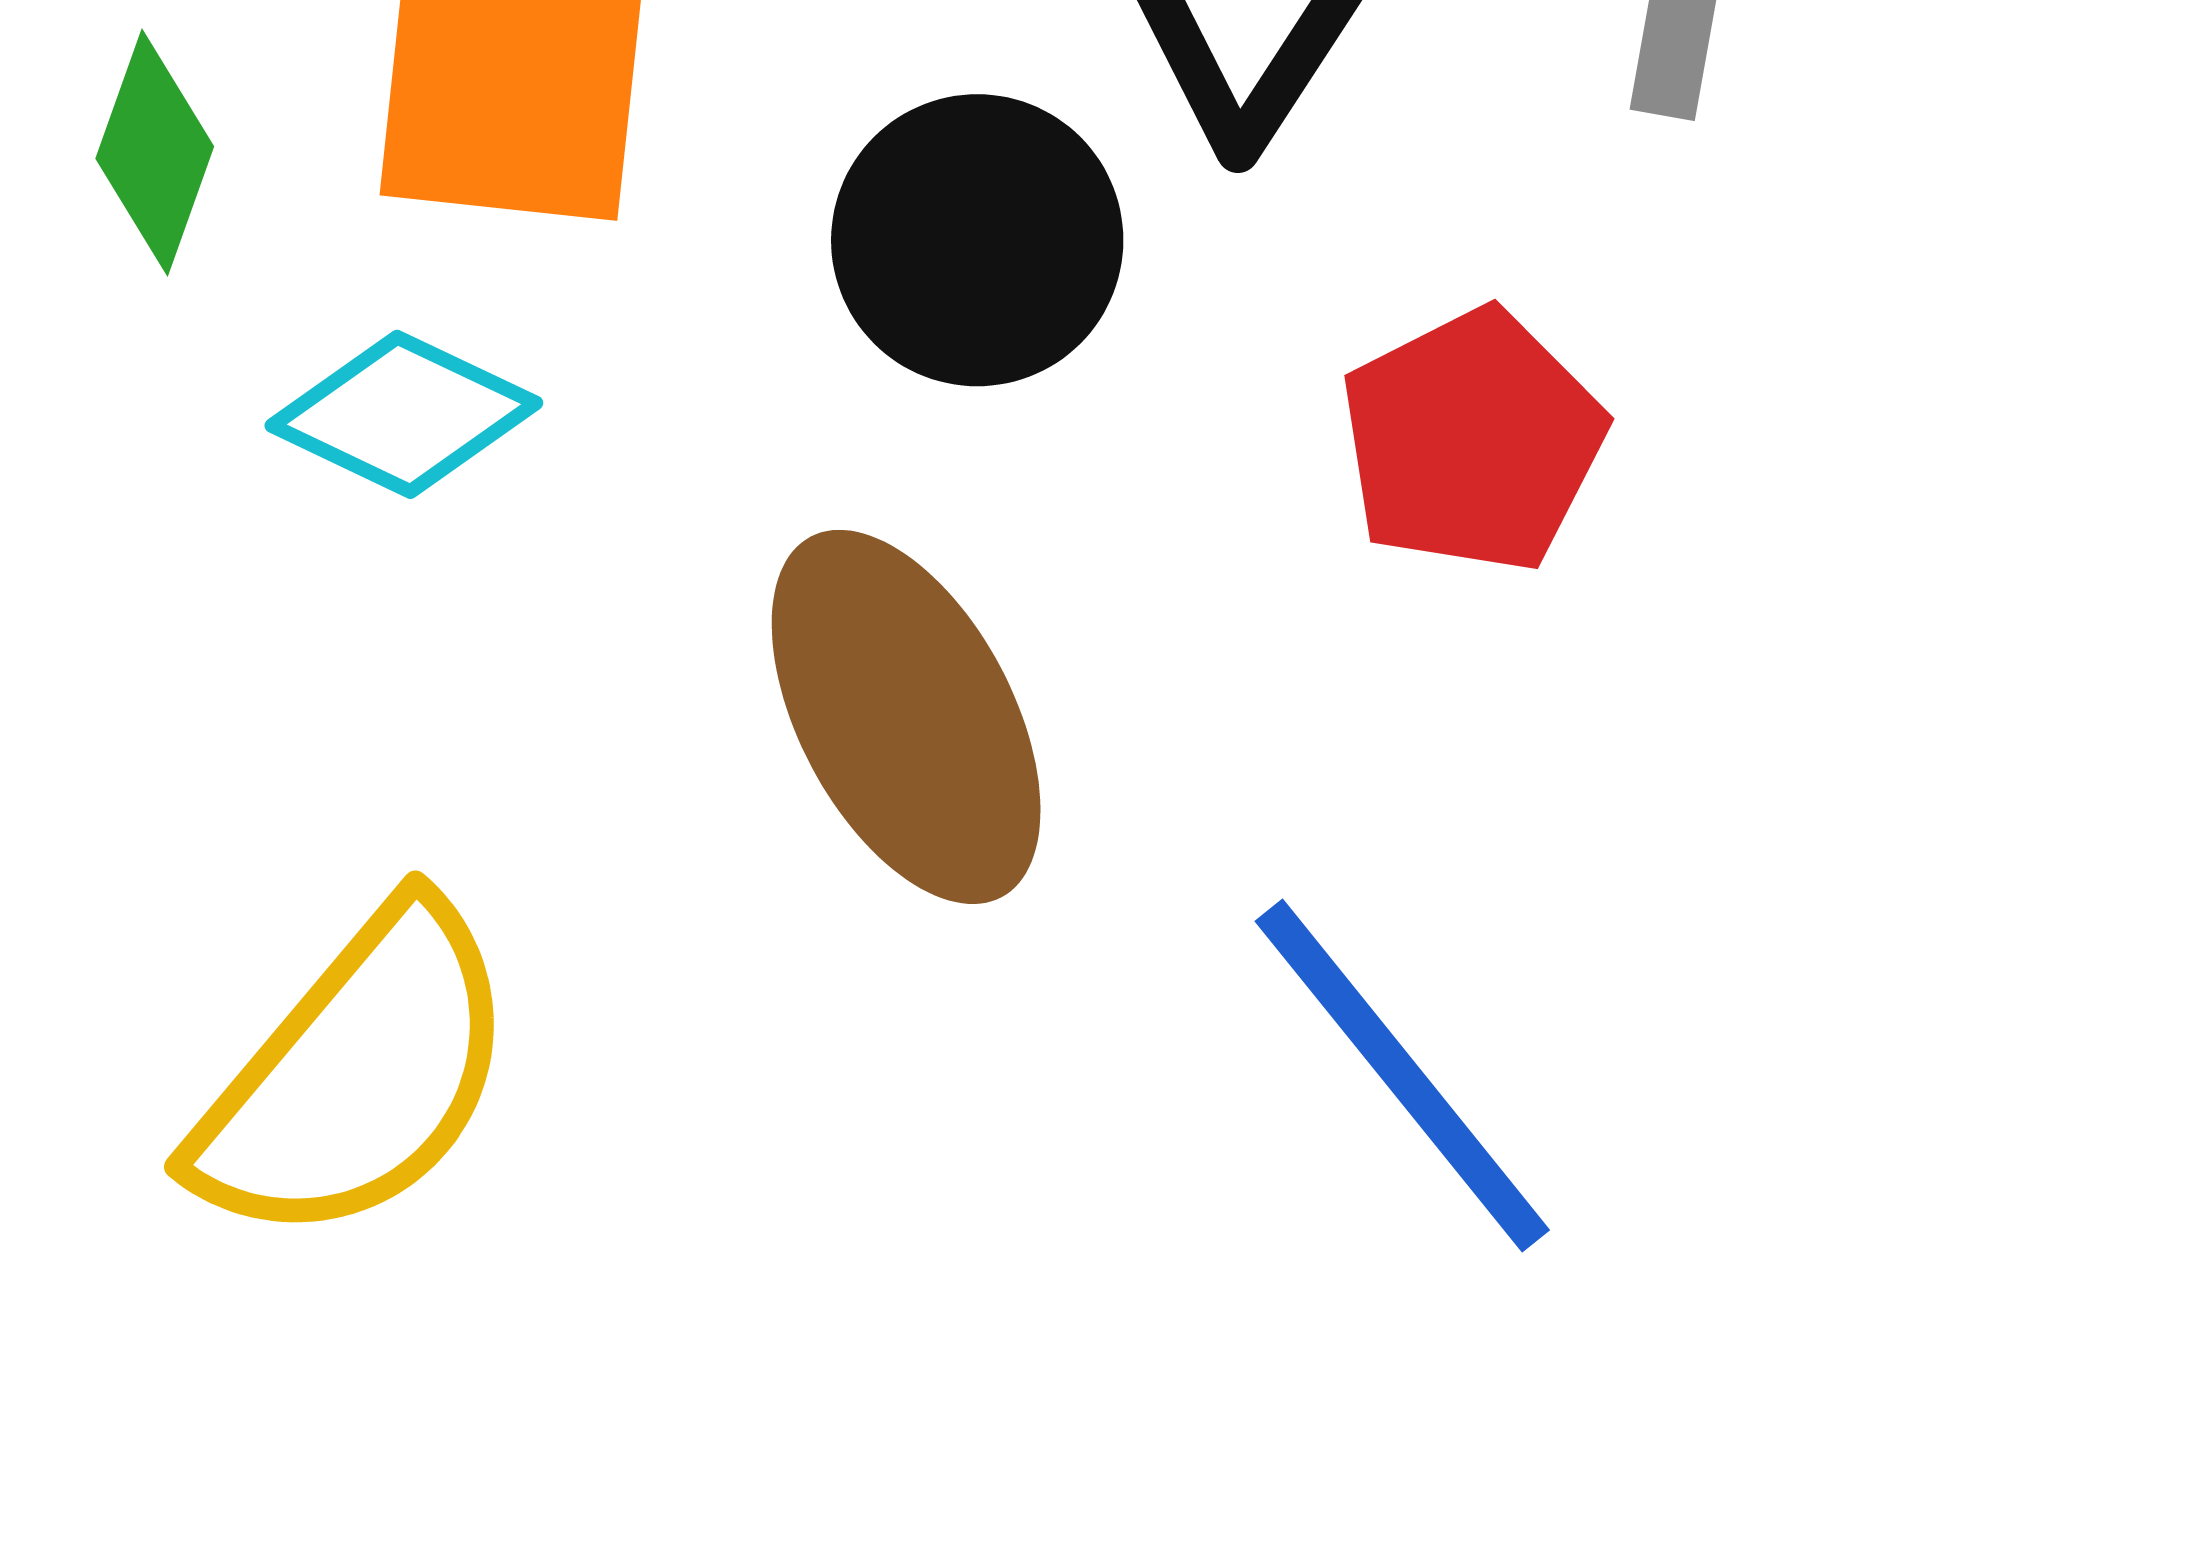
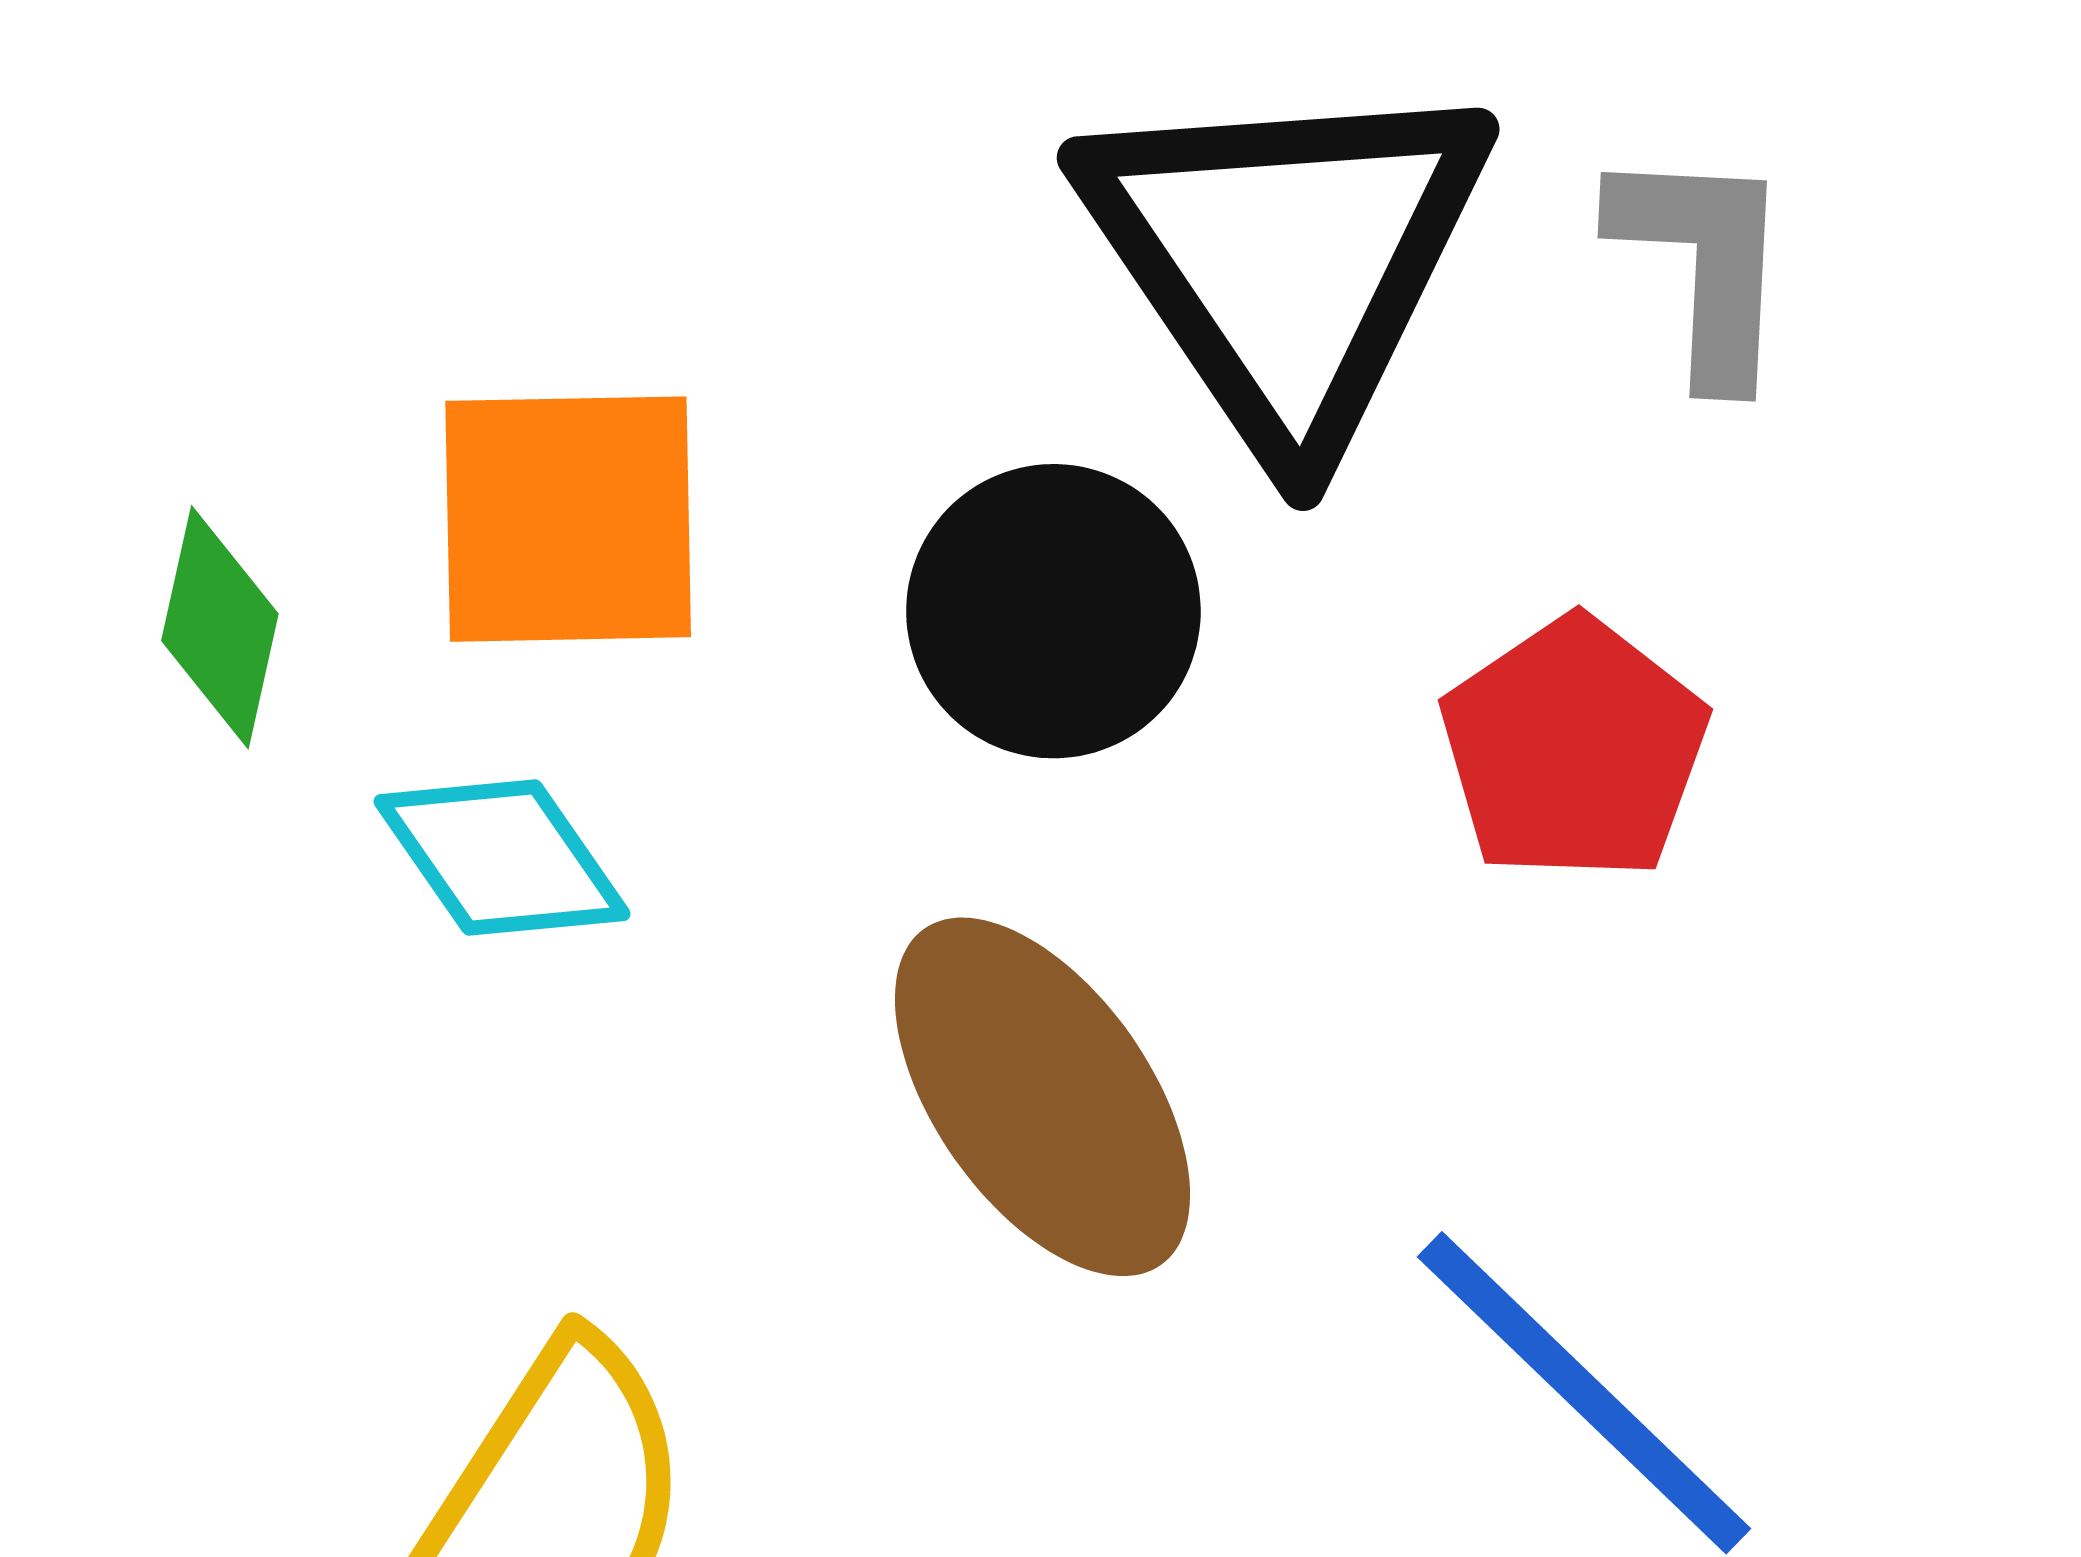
cyan diamond: (404, 414) -> (502, 858), turned 37

